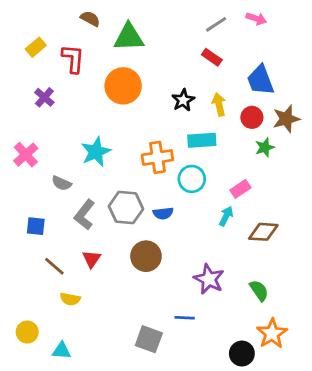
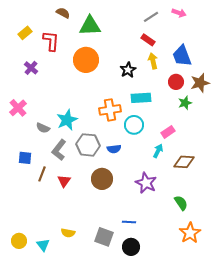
yellow arrow: (219, 104) -> (153, 61), moved
cyan star: (96, 152) -> (67, 120), moved
brown line: (54, 266) -> (42, 174), moved, turned 70
purple star: (209, 279) -> (146, 183), moved
yellow semicircle: (70, 299) -> (68, 233), moved
yellow circle: (27, 332) -> (19, 241), moved
cyan triangle: (62, 351) -> (43, 245), turned 48
black circle: (242, 354) -> (131, 247), moved

